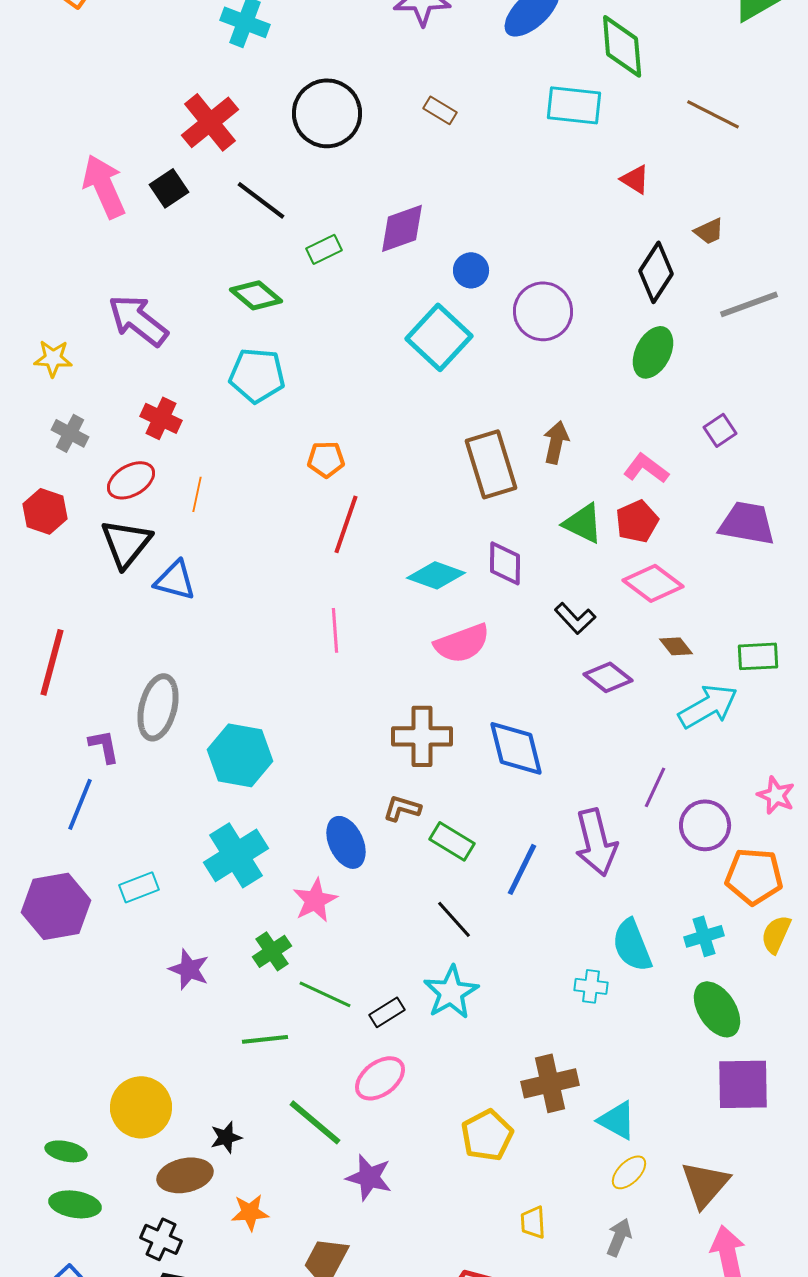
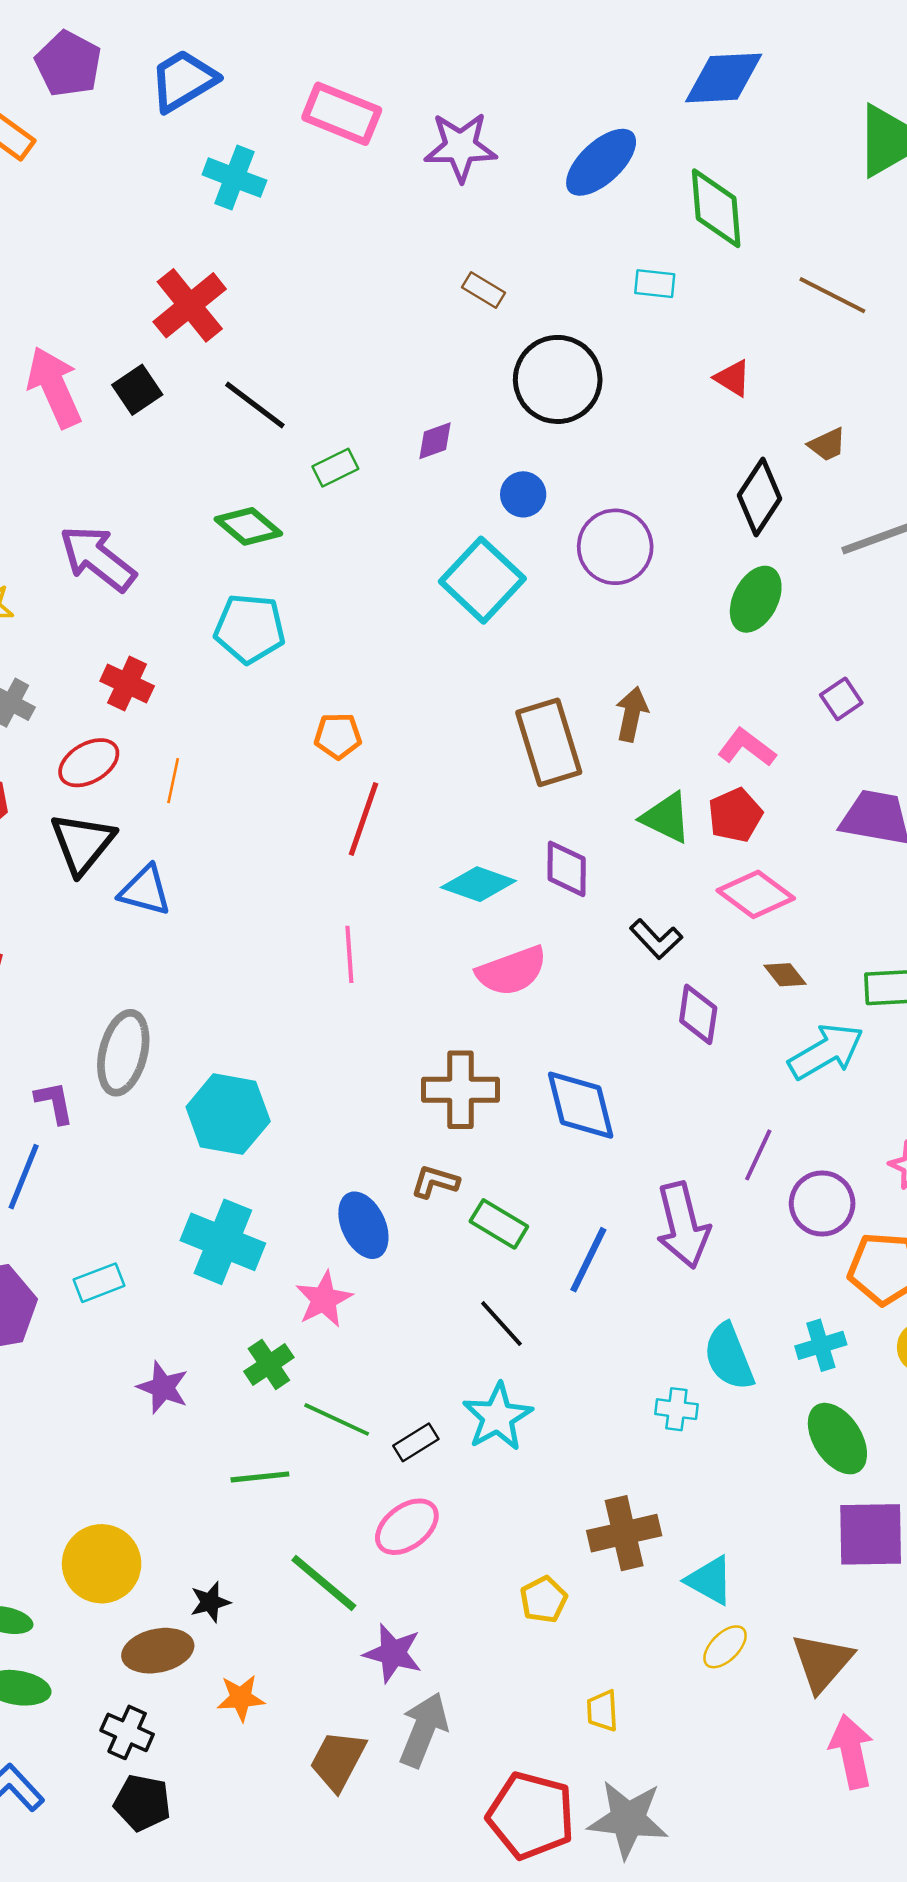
cyan rectangle: (574, 105) -> (655, 284), size x0.6
black circle: (327, 113) -> (558, 379), moved
purple diamond: (402, 228) -> (435, 441), size x0.6
purple diamond: (608, 677) -> (698, 1014), turned 60
cyan cross: (236, 855) -> (223, 1242), turned -36
yellow pentagon: (487, 1135) -> (544, 1600), size x0.7
gray arrow: (619, 1237) -> (424, 1730), moved, size x1.5

